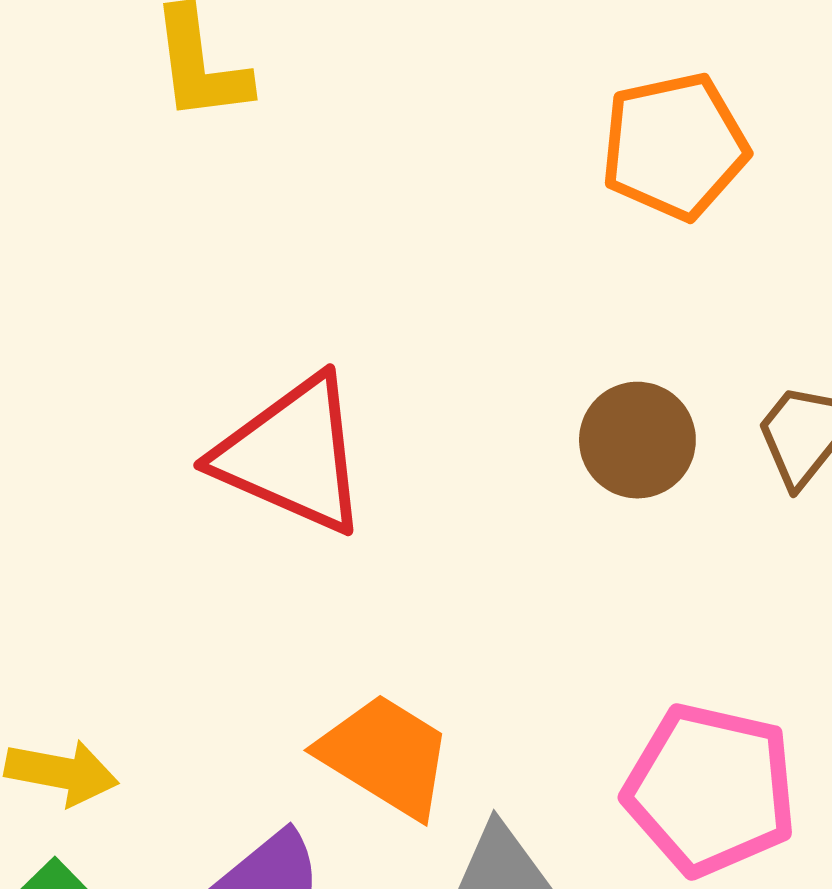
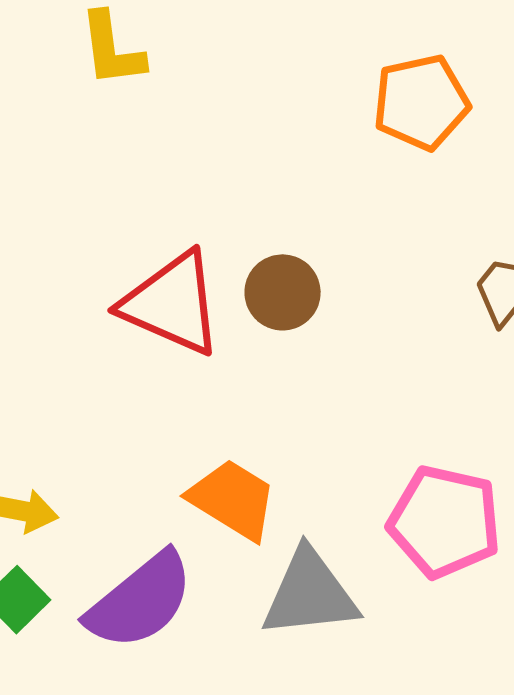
brown circle: (637, 440) -> (283, 292), moved

